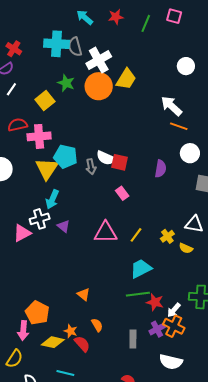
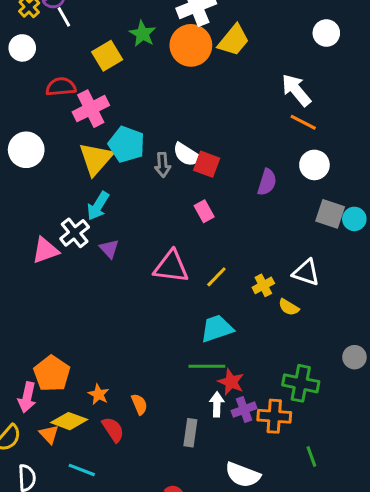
white line: (11, 89) -> (64, 17), moved, turned -72
pink cross: (39, 136) -> (91, 109), turned -30
white cross: (40, 219) -> (75, 233), turned -30
orange triangle: (83, 294) -> (49, 434), moved
white arrow: (174, 310) -> (217, 404), moved, turned 133
orange cross: (174, 326) -> (274, 416), moved, turned -30
purple cross: (157, 329) -> (244, 410), moved
orange star: (71, 331) -> (99, 394), moved

